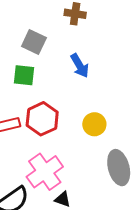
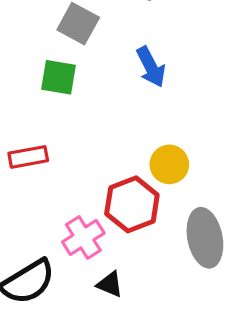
red hexagon: (42, 119) -> (132, 204), moved
pink cross: (45, 172) -> (83, 237), size x0.7

